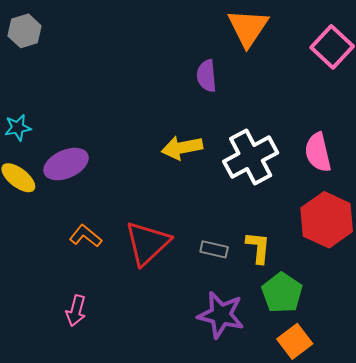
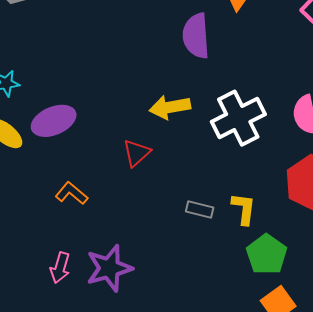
purple semicircle: (207, 76) -> (196, 36), size x1.4
red triangle: (147, 243) -> (137, 153), moved, size x0.6
purple star: (221, 315) -> (109, 268), moved, turned -30

